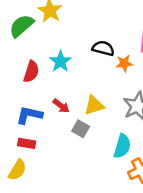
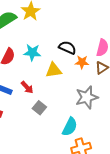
cyan star: (60, 61) -> (32, 52), turned 30
yellow triangle: (94, 105) -> (54, 70), moved

